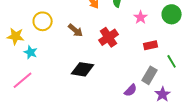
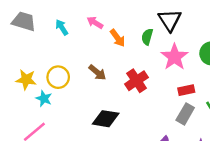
pink star: (141, 17) -> (174, 57), size x1.6
yellow circle: (43, 21) -> (58, 77), moved
gray rectangle: (150, 75) -> (185, 114), moved

